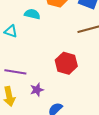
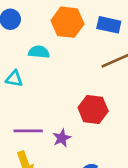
purple star: (37, 90) -> (62, 138), moved

